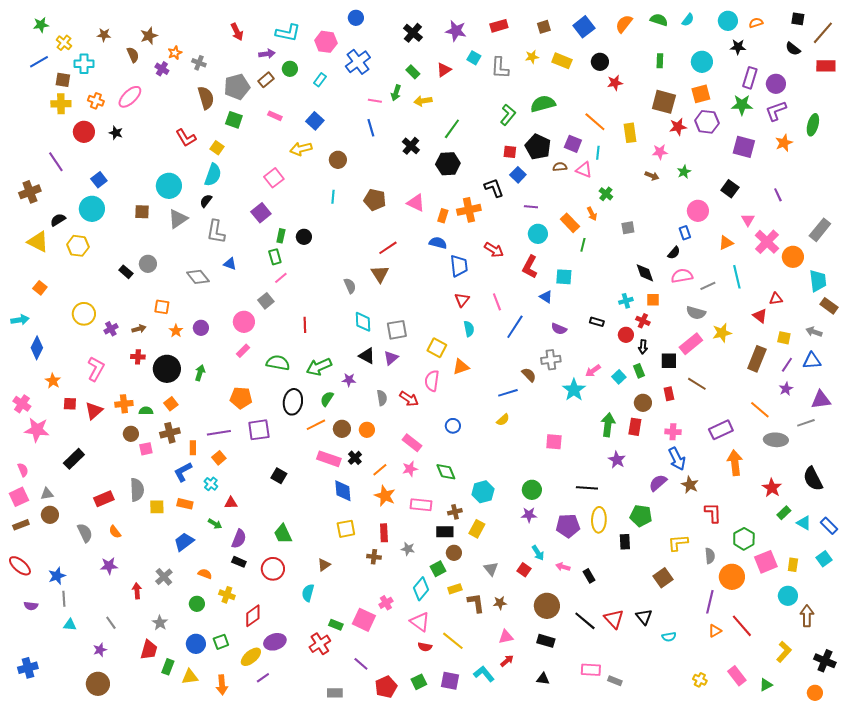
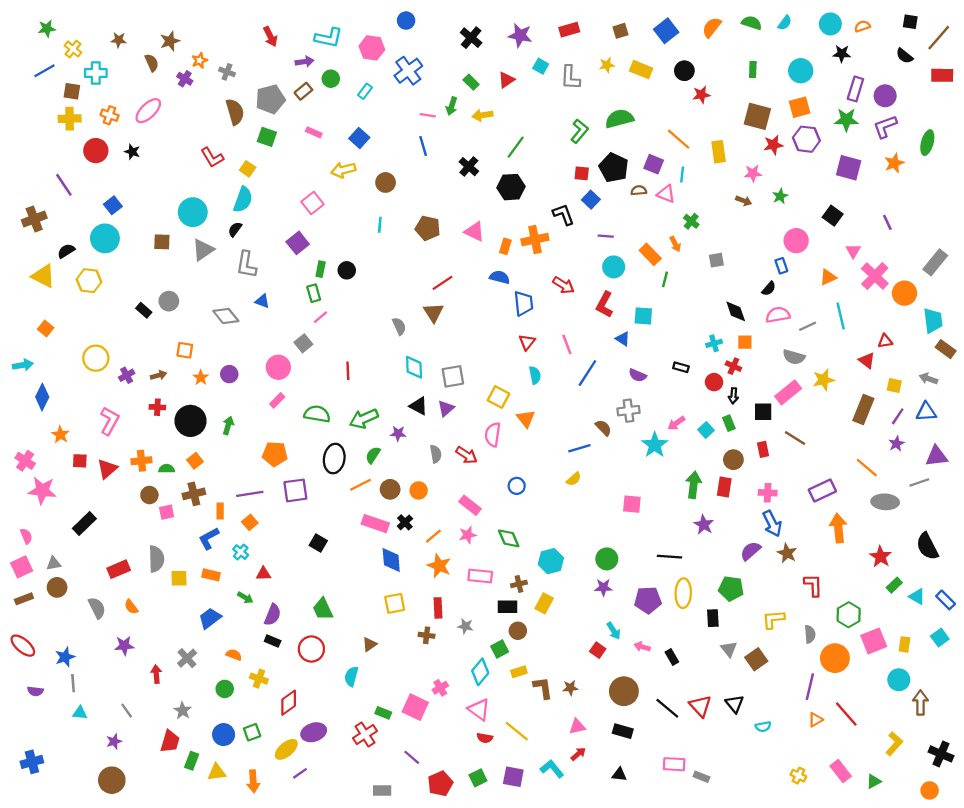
orange triangle: (461, 367) -> (526, 419), turned -48
gray triangle: (491, 569) -> (729, 649), moved

